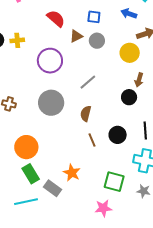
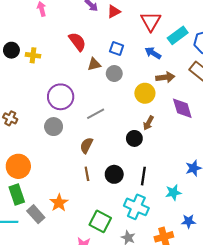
purple circle: (50, 61) -> (61, 97), moved
gray circle: (51, 103) -> (54, 127), size x0.7

